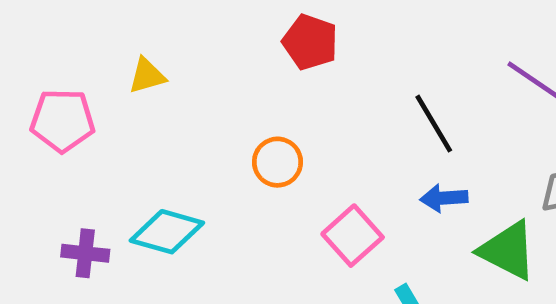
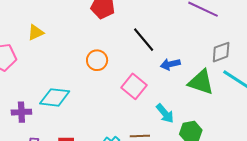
black line: (434, 124) -> (144, 40), moved

